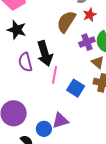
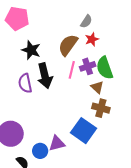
black star: (17, 30) -> (31, 50), moved
pink line: (55, 75) -> (72, 70), moved
blue square: (76, 88) -> (84, 131), moved, size x1.4

